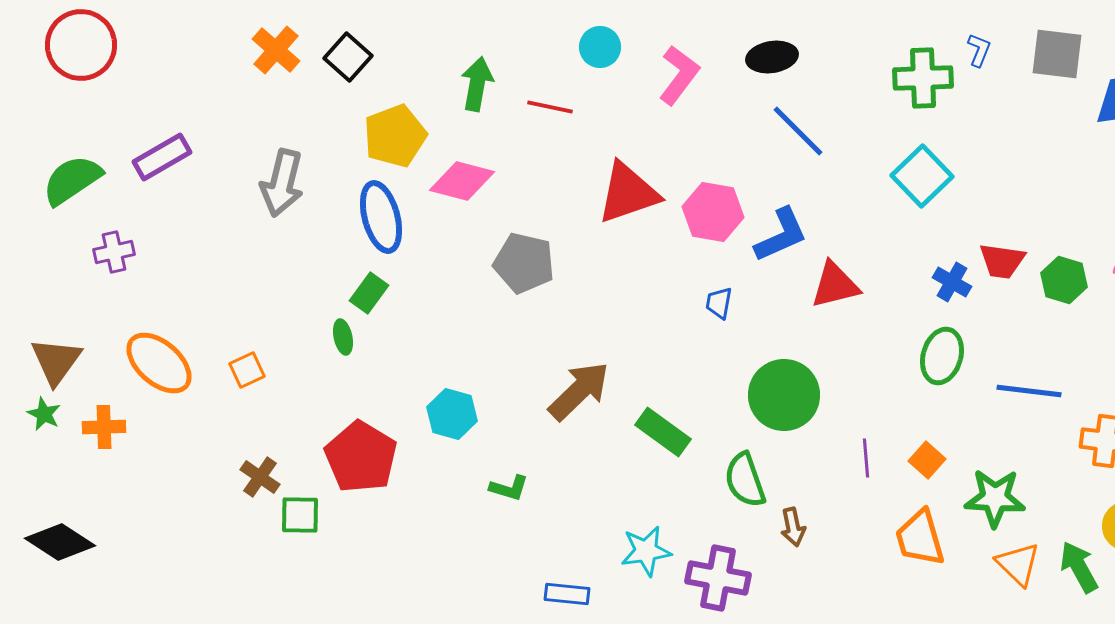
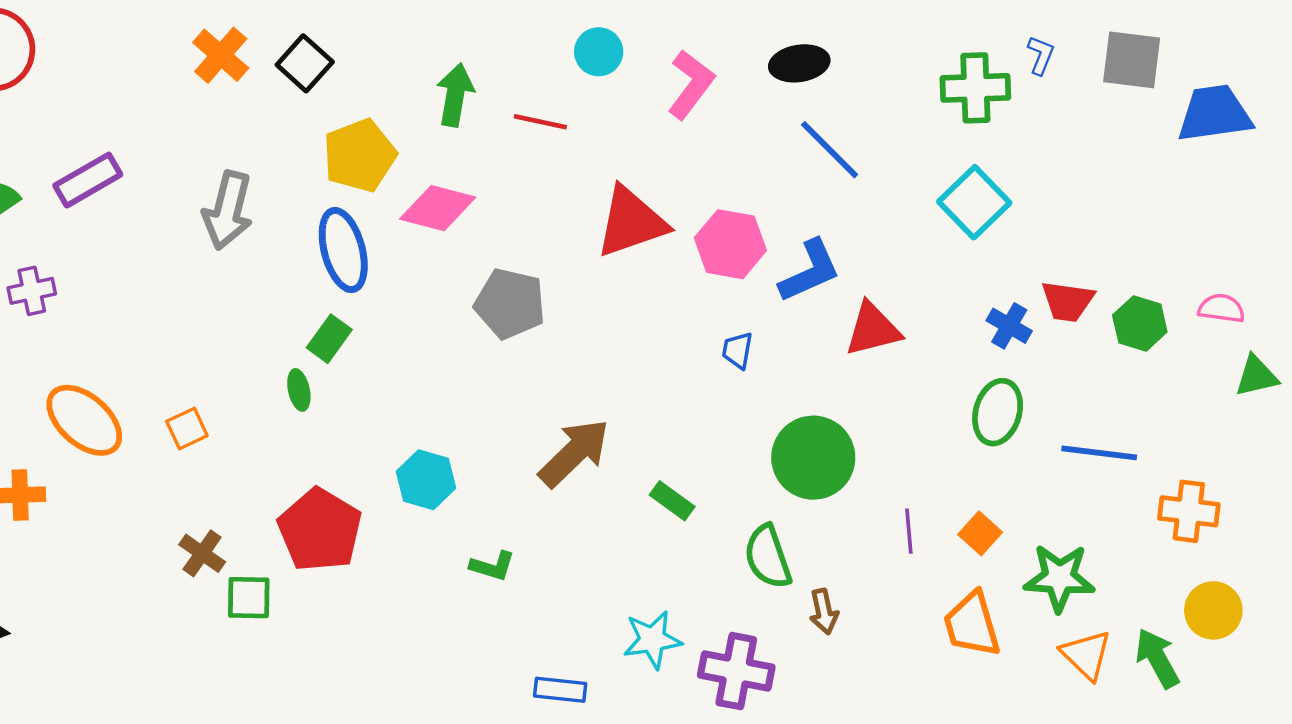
green rectangle: (663, 432) -> (672, 501), size x0.7

